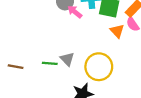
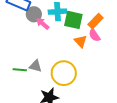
gray triangle: (67, 59) -> (35, 66), turned -32

